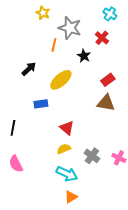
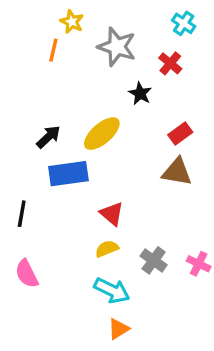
orange line: (54, 45) -> (53, 50), moved
black arrow: (29, 69) -> (48, 137), moved
blue rectangle: (41, 104) -> (68, 174), size x1.6

